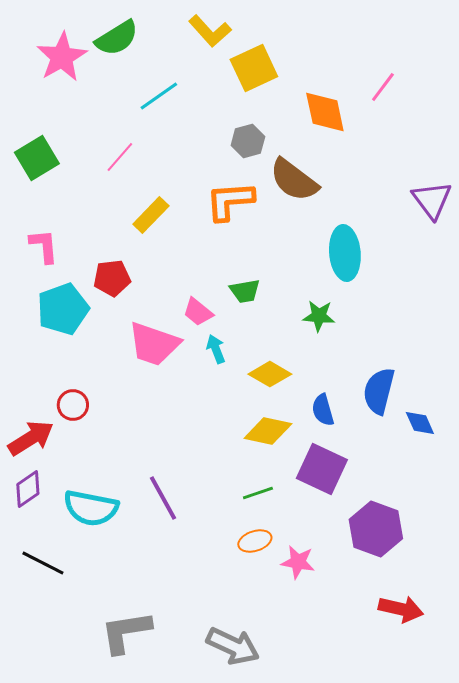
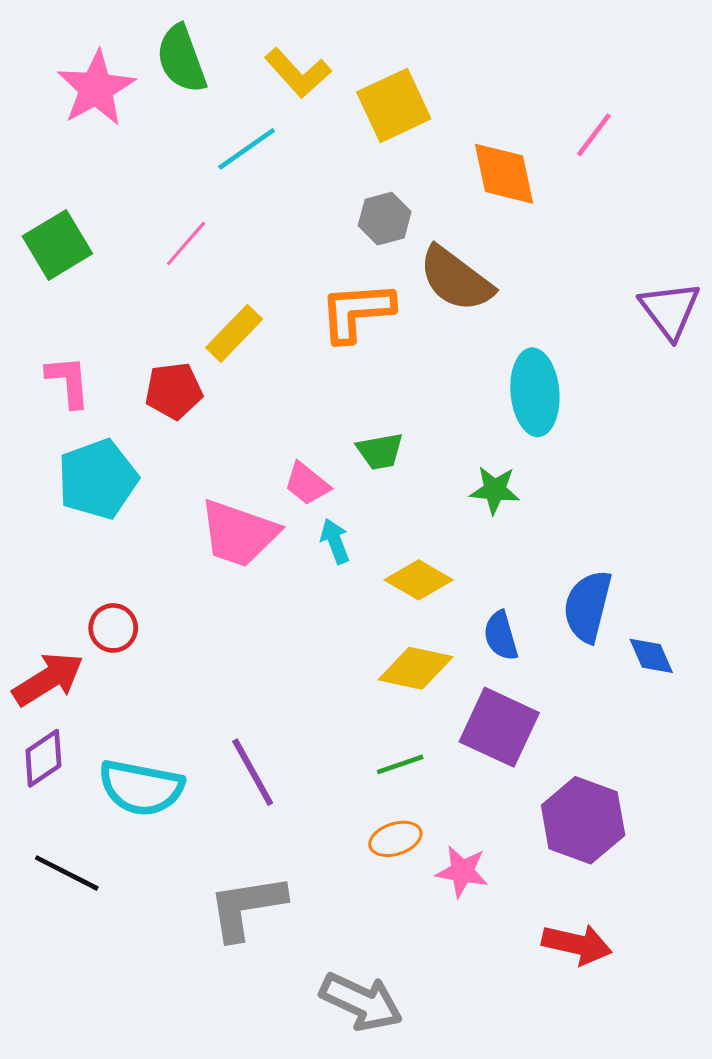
yellow L-shape: (210, 31) -> (298, 73), moved
green semicircle: (117, 38) -> (181, 59), turned 102
red pentagon: (112, 278) -> (174, 391), moved
red arrow: (401, 609) -> (577, 944), moved
gray L-shape: (126, 632) -> (247, 907), moved

